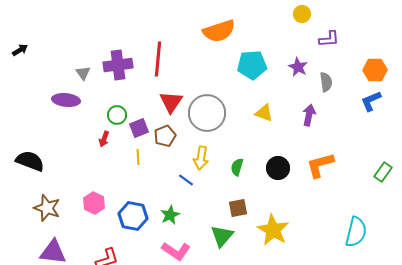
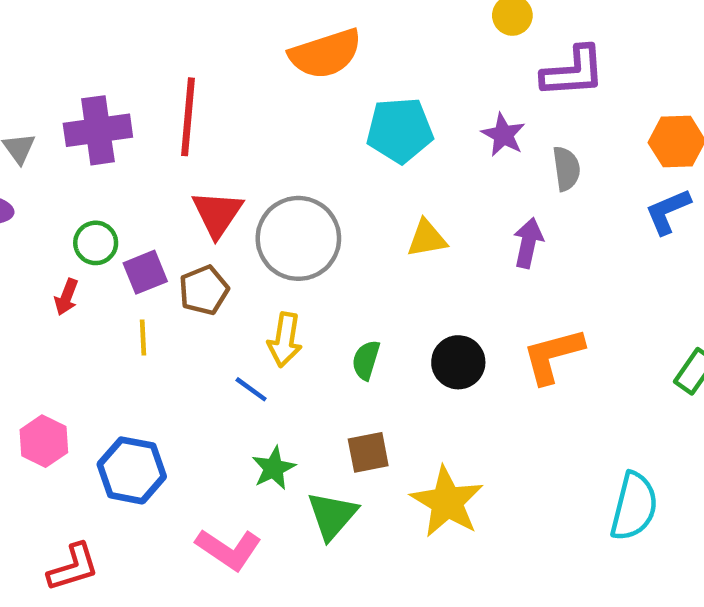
purple L-shape: (329, 39) -> (573, 72), size x1.4
yellow triangle: (264, 113) -> (427, 238), turned -30
green star: (170, 215) -> (274, 468), moved

